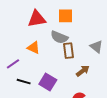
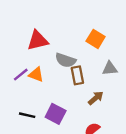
orange square: (65, 16) -> (96, 39), moved, turned 35
gray triangle: (96, 47) -> (110, 68), turned -40
purple line: (13, 64) -> (21, 75), moved

